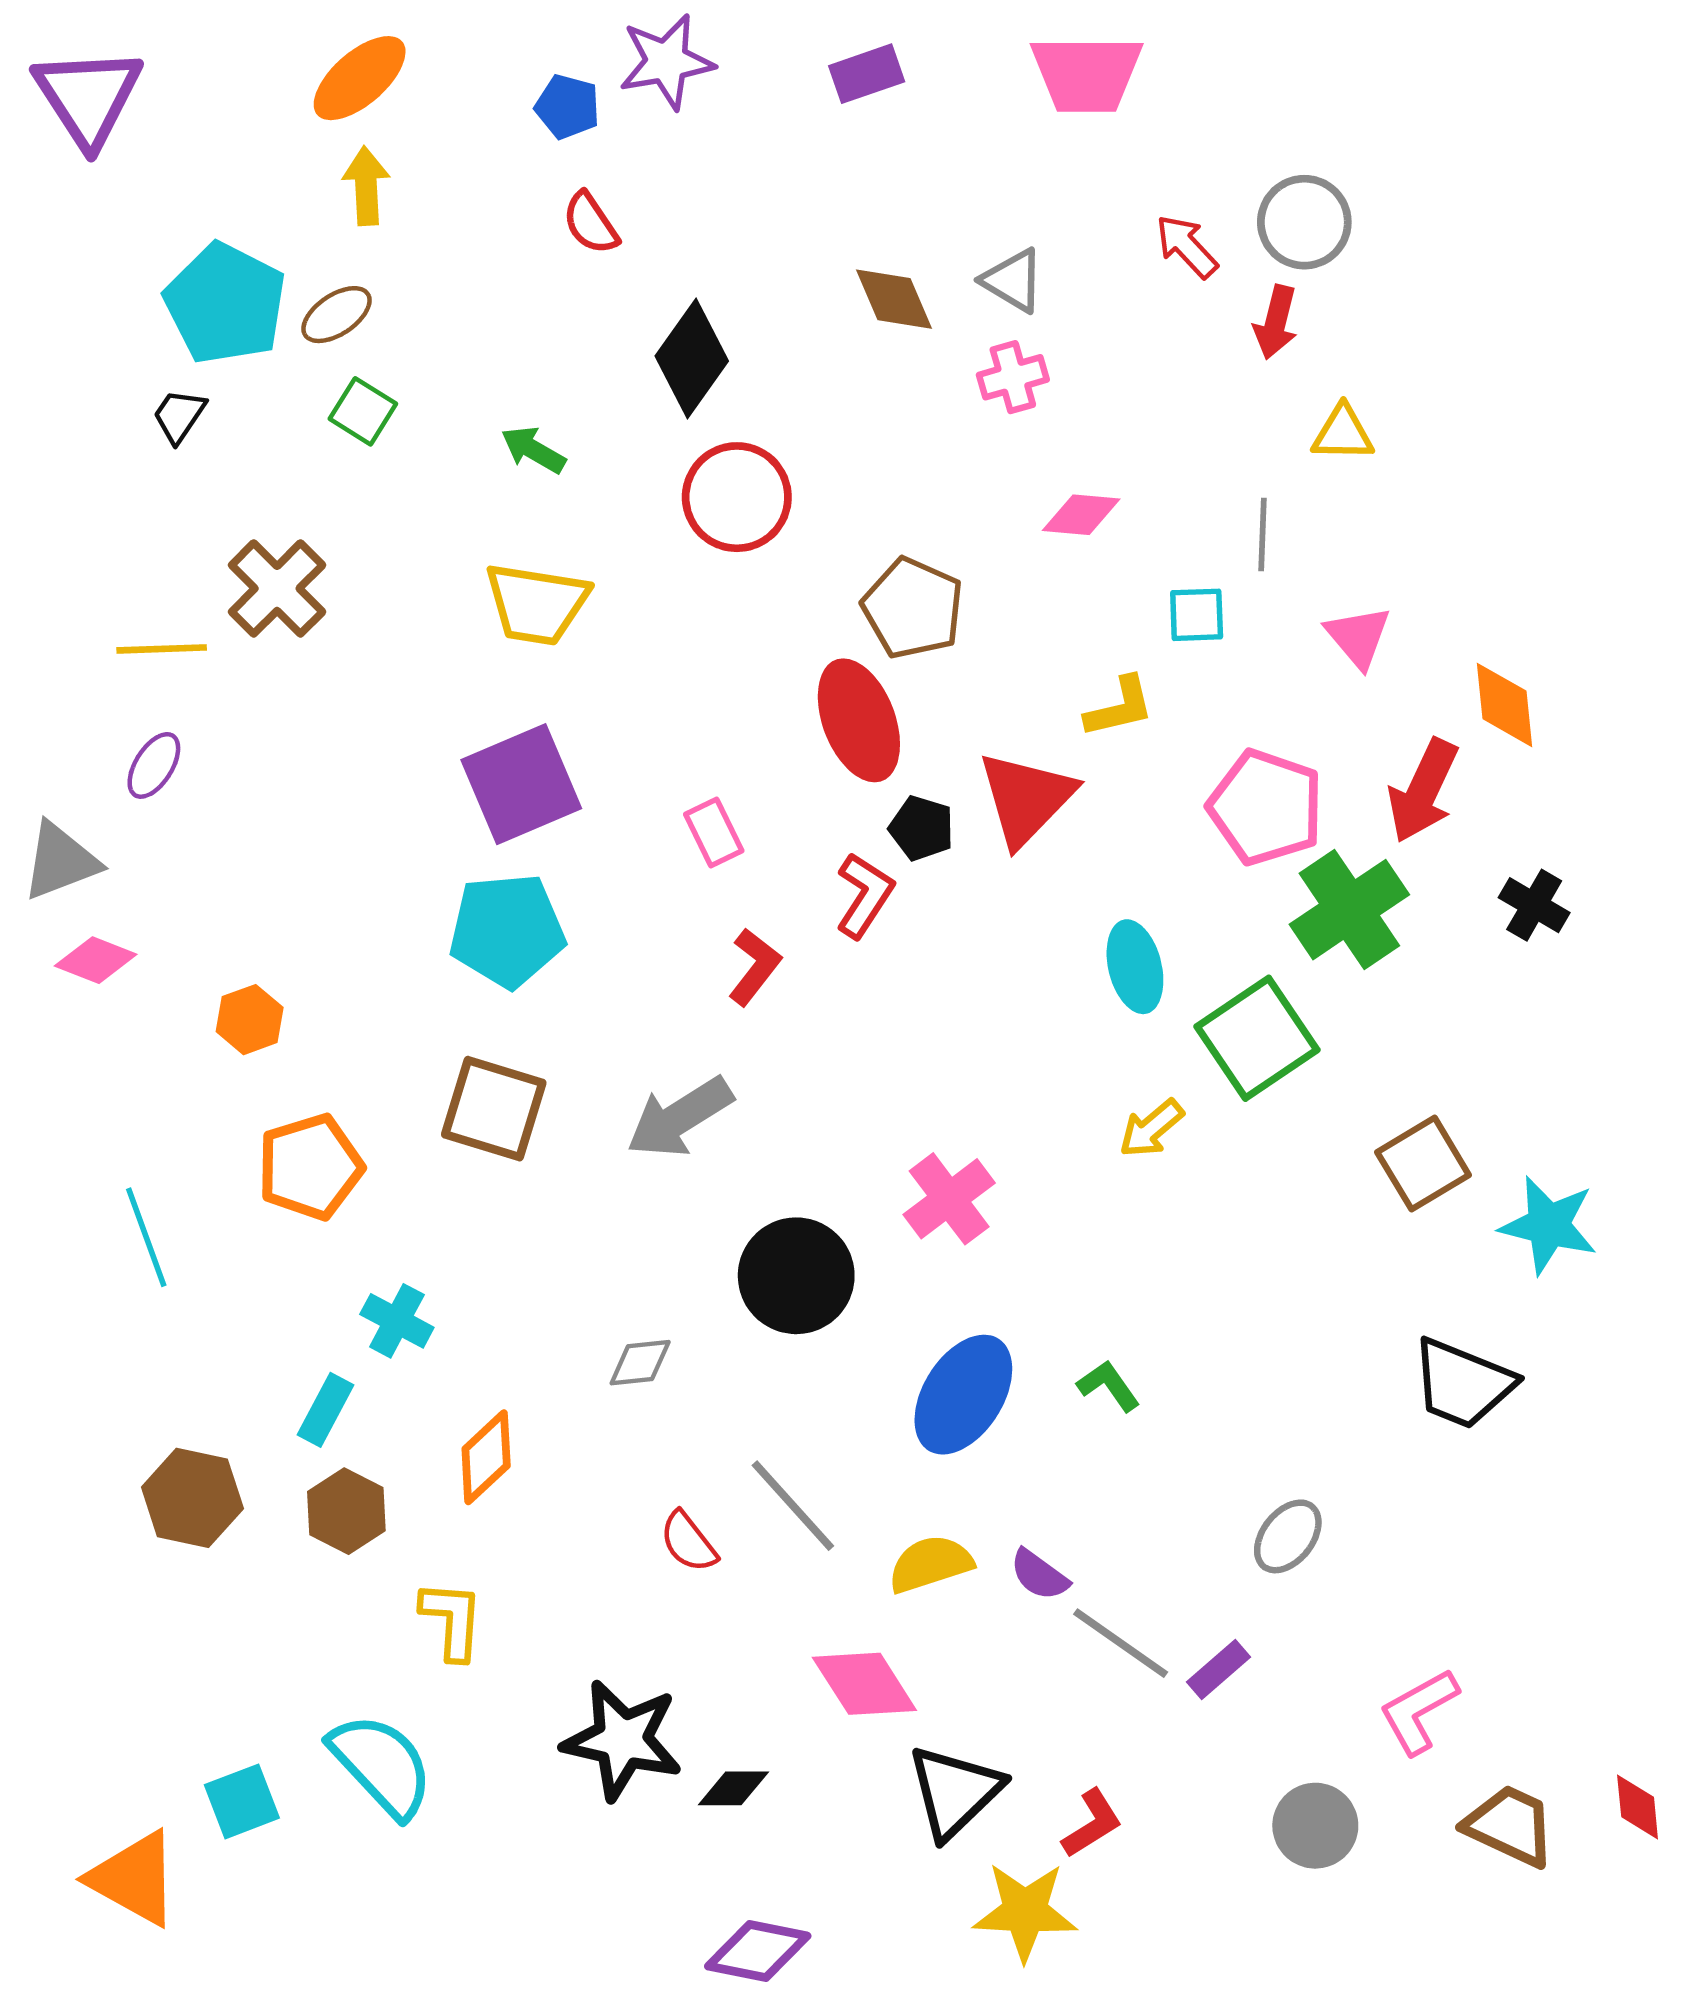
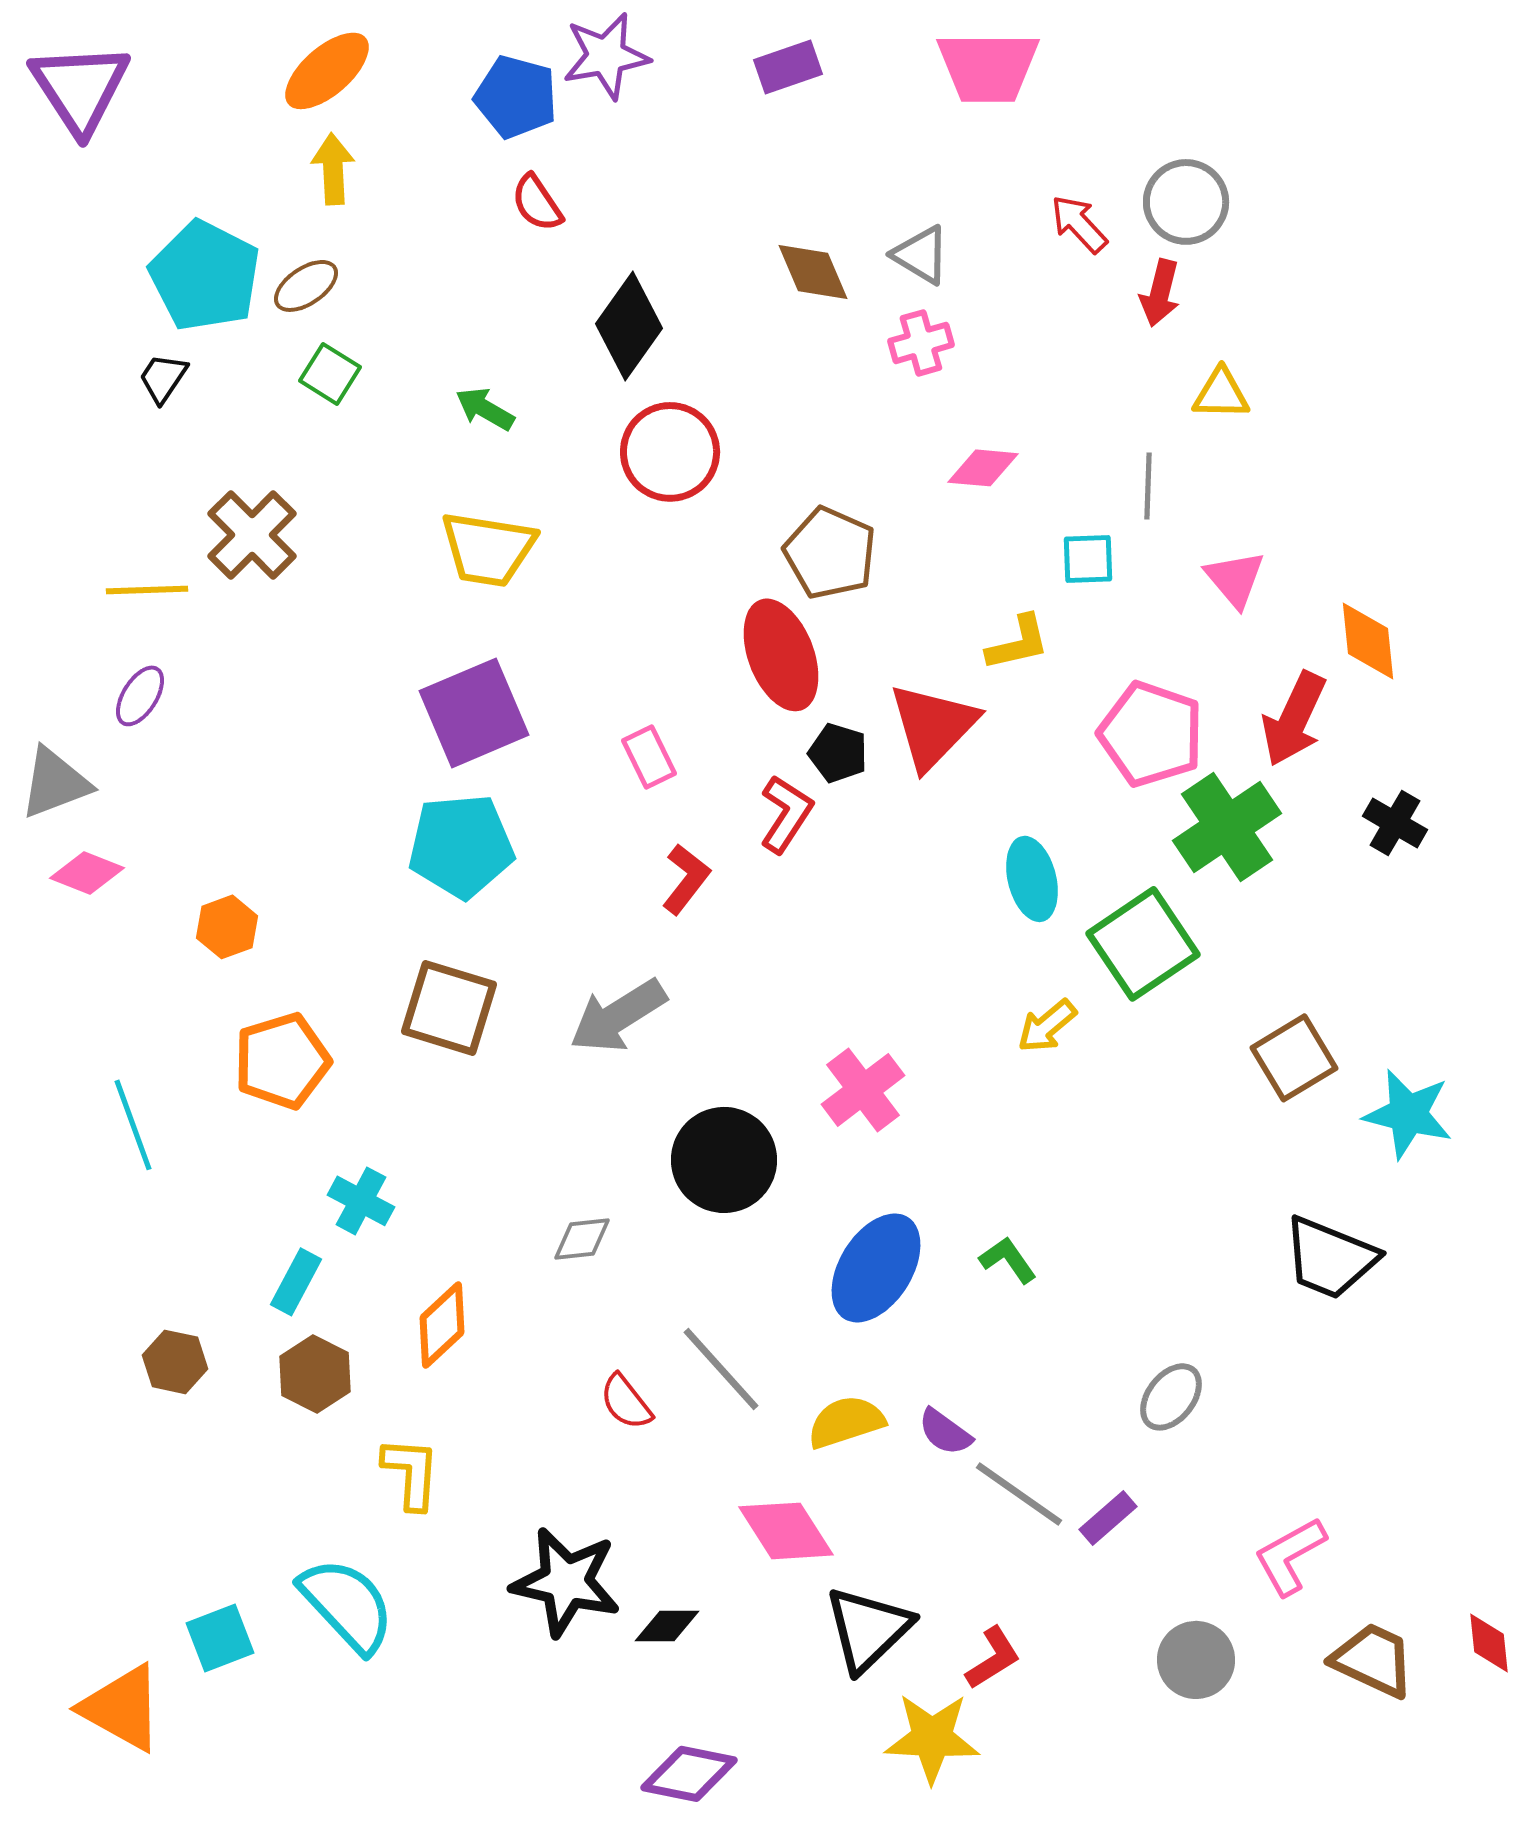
blue pentagon: (567, 107) -> (516, 97), size x1.4
brown hexagon: (192, 1498) -> (175, 1362), size x0.7

